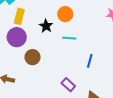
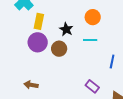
orange circle: (65, 14) -> (93, 17), moved
brown circle: (33, 57) -> (59, 49), moved

